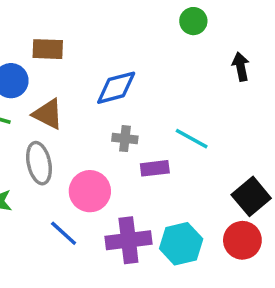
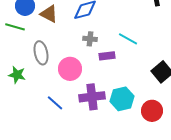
brown triangle: (48, 114) -> (49, 14), moved
blue line: (64, 233) -> (55, 103), moved
red circle: (242, 240) -> (152, 111), moved

